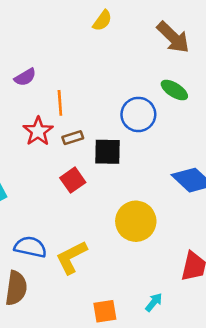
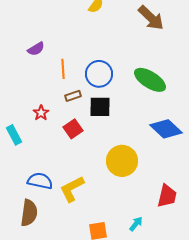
green ellipse: (174, 90) -> (150, 80), moved, size x1.5
blue circle: (138, 114) -> (99, 74), moved
red star: (38, 131) -> (41, 113), moved, size x0.7

